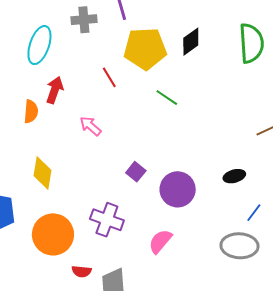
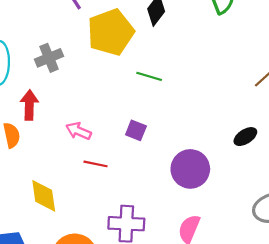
gray cross: (84, 20) -> (49, 58), moved
red line: (109, 77) -> (95, 164), moved, turned -30
purple square: (136, 172) -> (136, 130), moved

